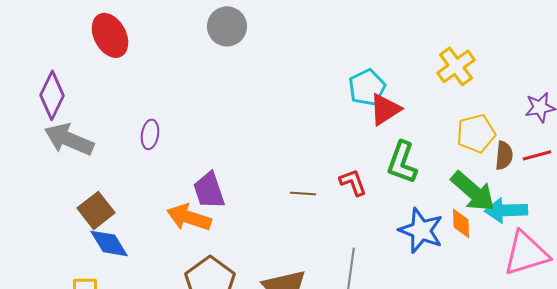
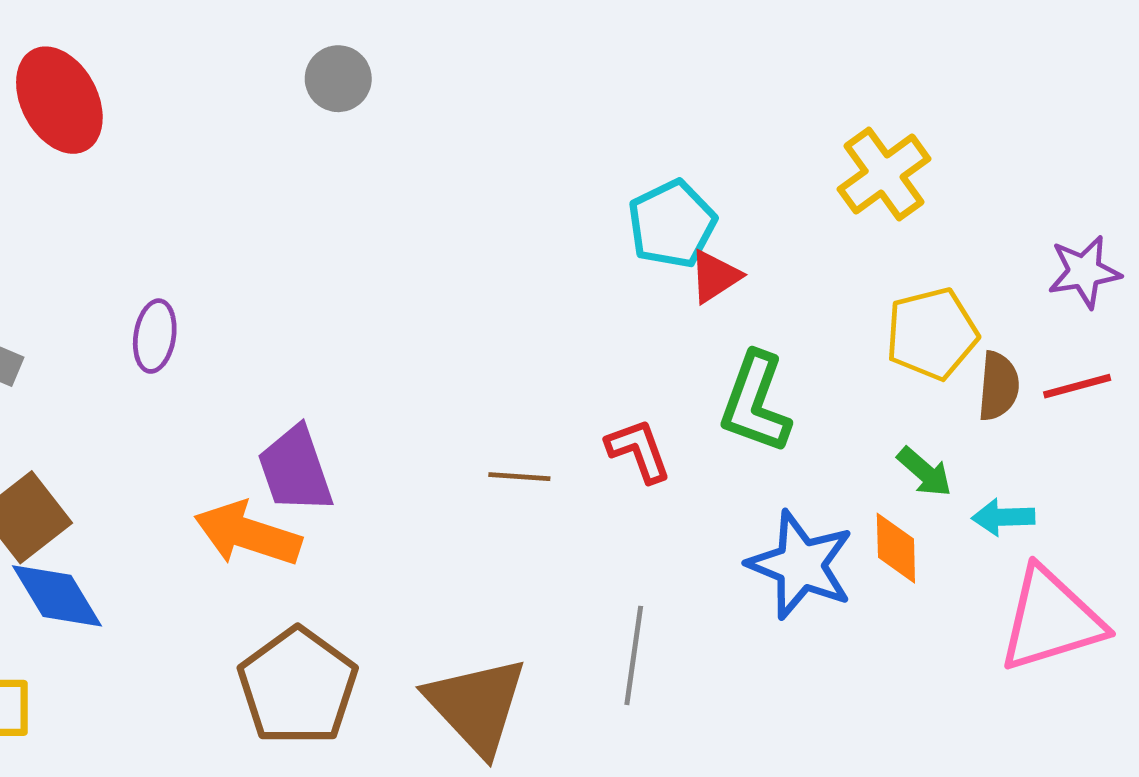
gray circle: (227, 26) -> (338, 79), size x0.7
red triangle: (385, 109) -> (715, 276), size x0.7
green arrow: (473, 191) -> (925, 472), size x0.5
cyan arrow: (506, 210) -> (1003, 517), size x0.6

